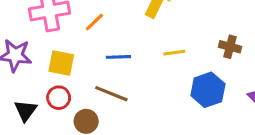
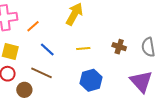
blue line: (118, 57) -> (47, 50), turned 42
blue hexagon: (208, 90) -> (91, 80), moved

